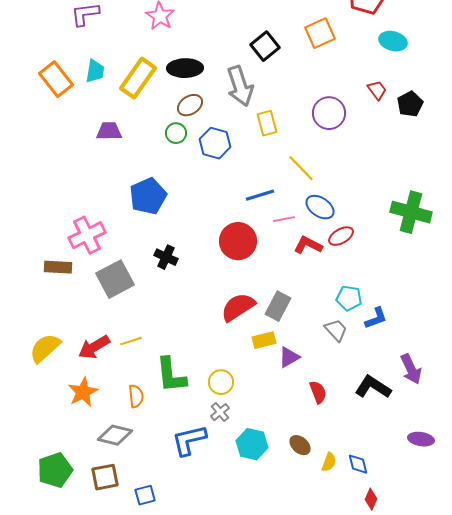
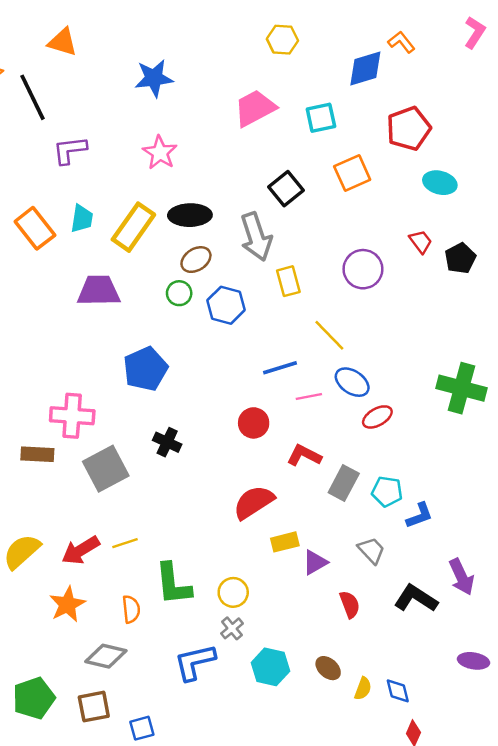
purple trapezoid: (109, 131) -> (99, 291), size x1.4
pink cross: (87, 235) -> (72, 416), turned 30
red circle: (238, 241) -> (254, 423), size x0.7
red L-shape: (308, 245) -> (304, 455), moved
gray rectangle: (278, 306) -> (344, 483), moved
gray trapezoid: (336, 330) -> (371, 550), moved

